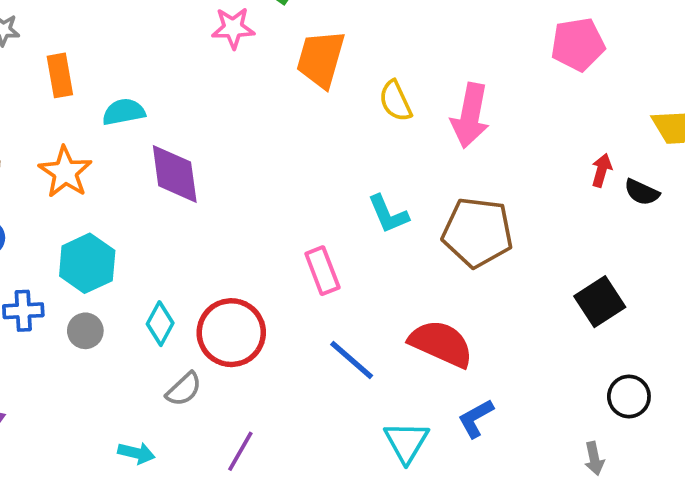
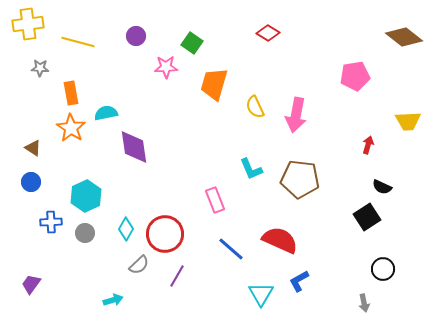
orange star: (65, 172) -> (71, 128), moved
black semicircle: (642, 192) -> (382, 187), moved
purple line: (240, 451) -> (177, 276), moved
cyan arrow: (136, 453) -> (113, 300), turned -30

